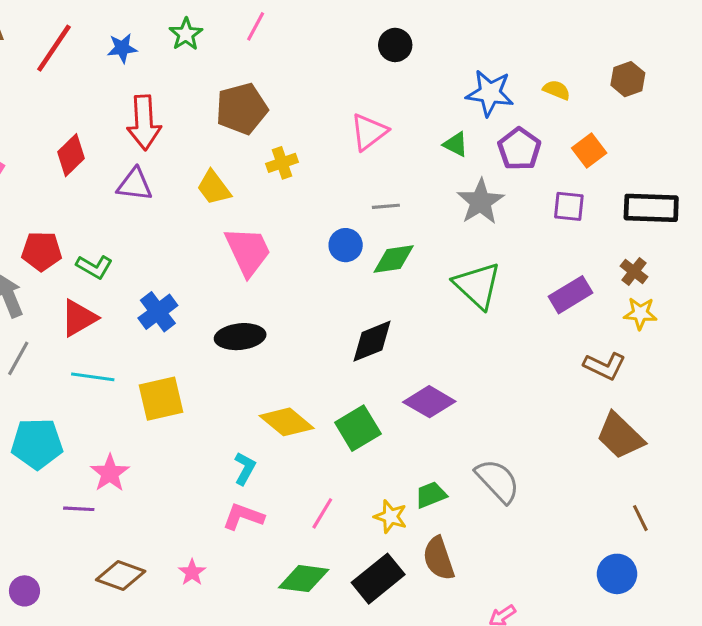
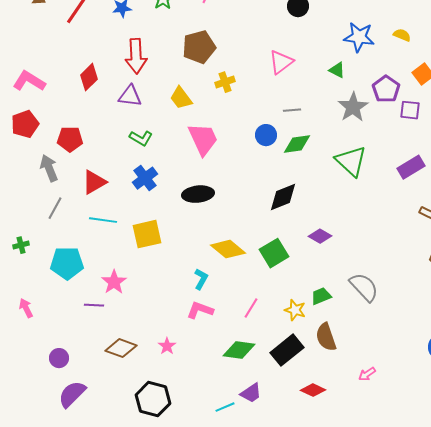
purple pentagon: (519, 149) -> (386, 89), moved
green L-shape: (94, 267) -> (141, 138), moved
purple diamond: (429, 402) -> (320, 236), size x0.7

